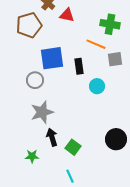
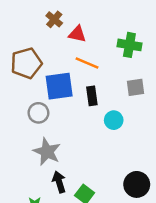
brown pentagon: (29, 25) -> (26, 63), moved
orange line: (96, 44) -> (87, 63), moved
gray star: (42, 112) -> (47, 152), turned -30

